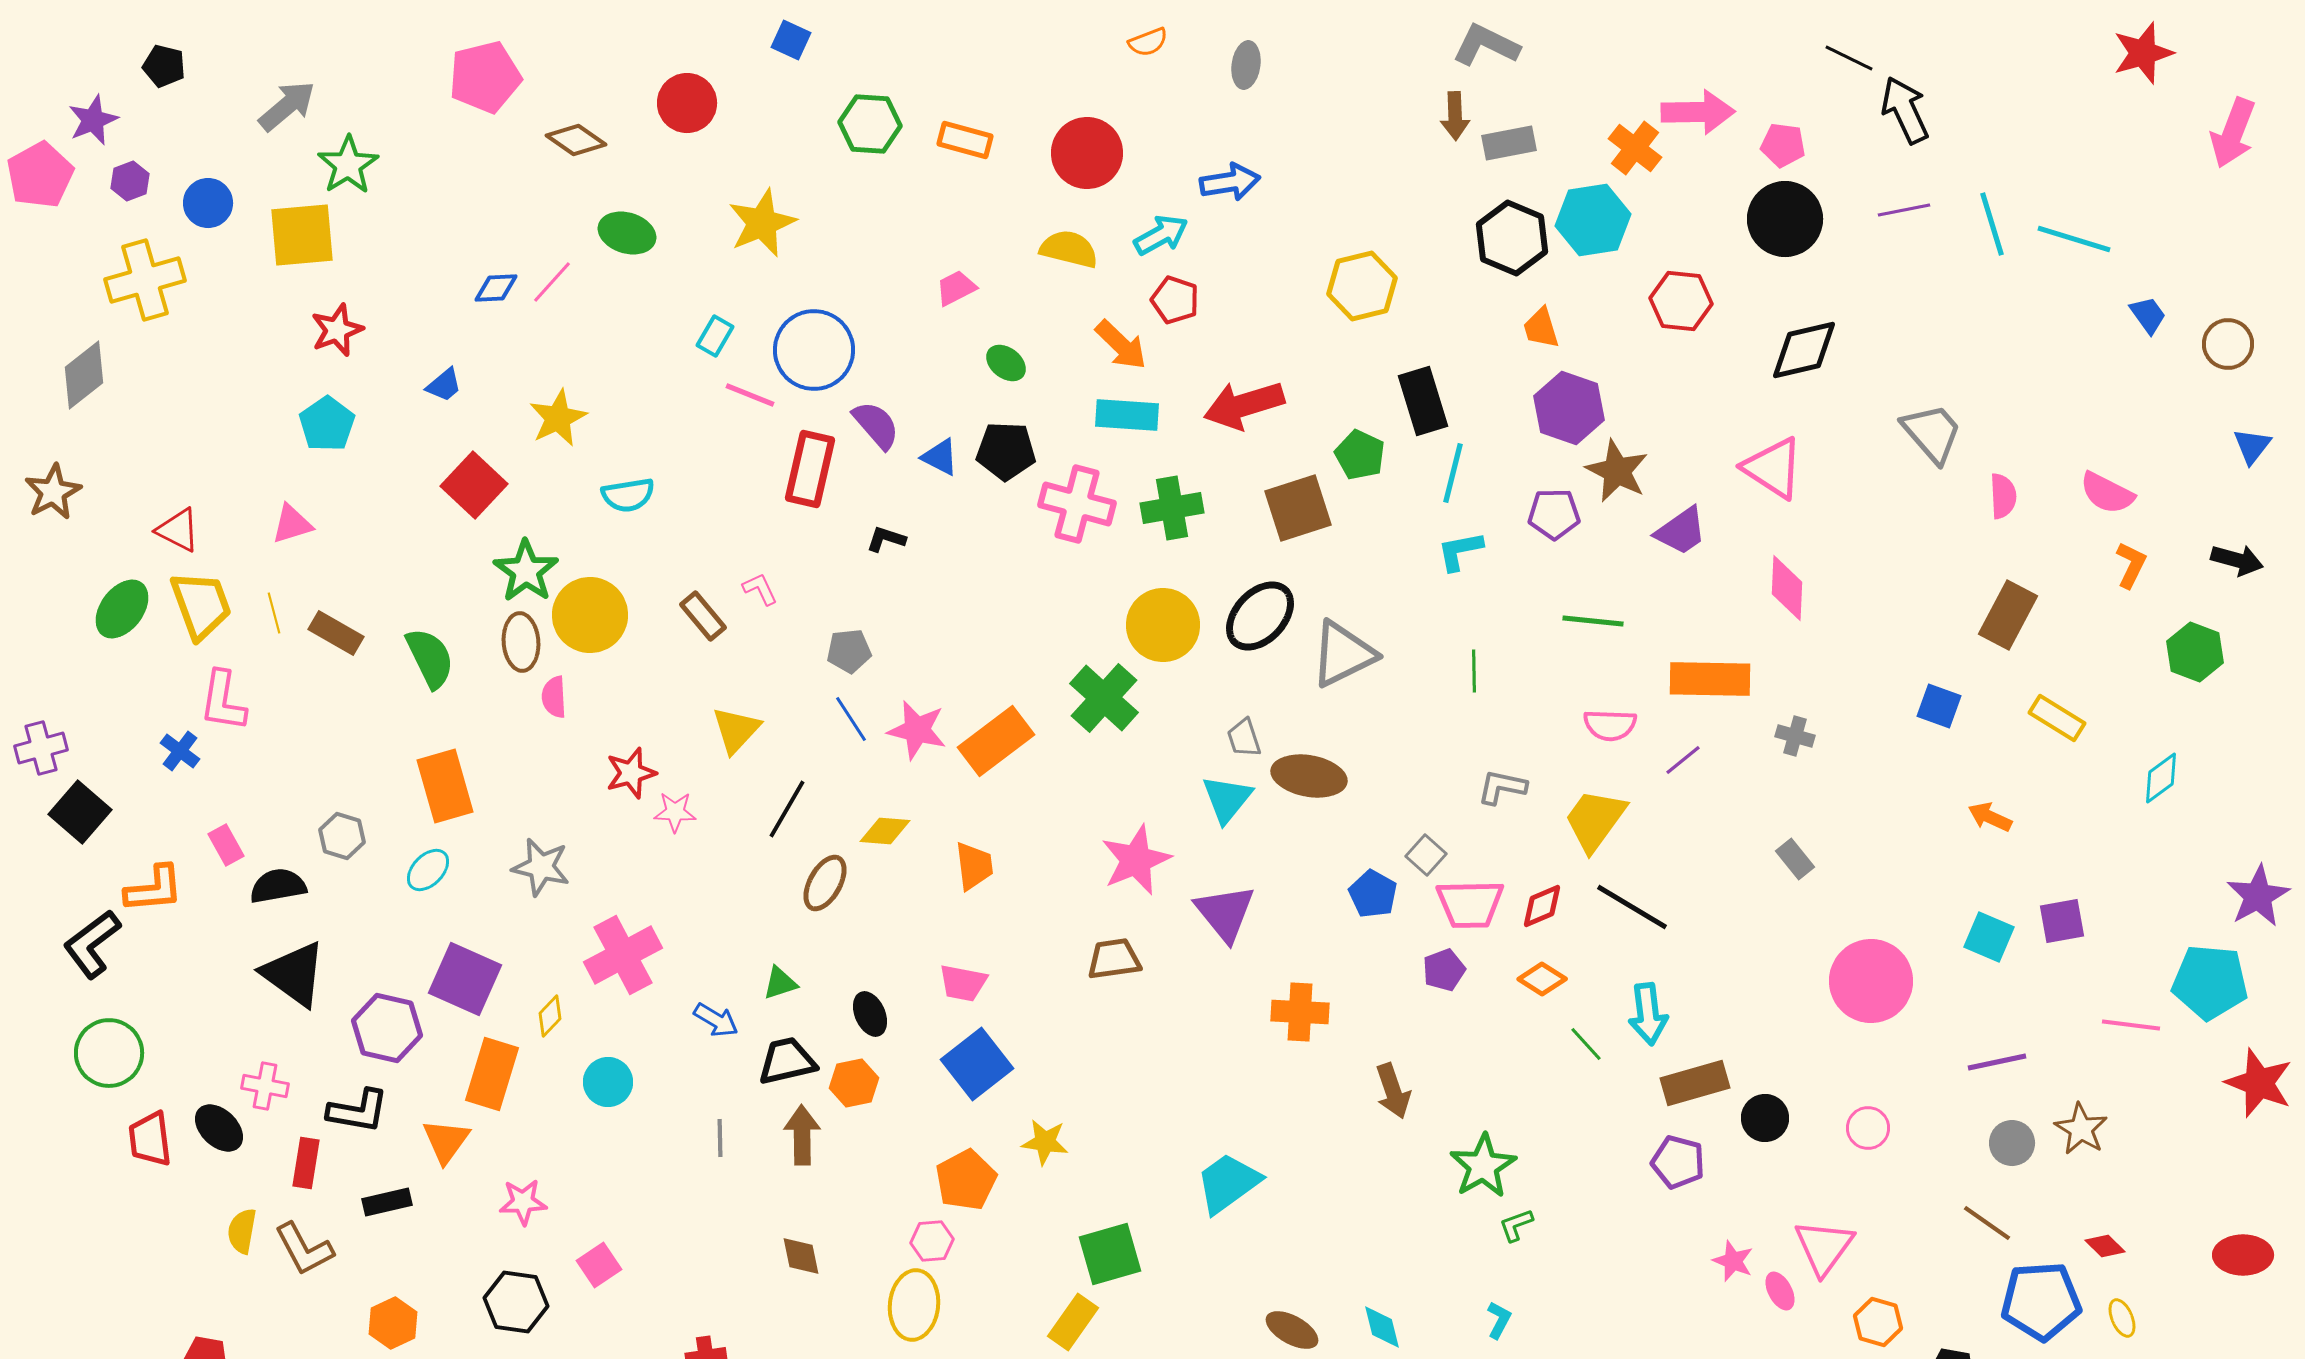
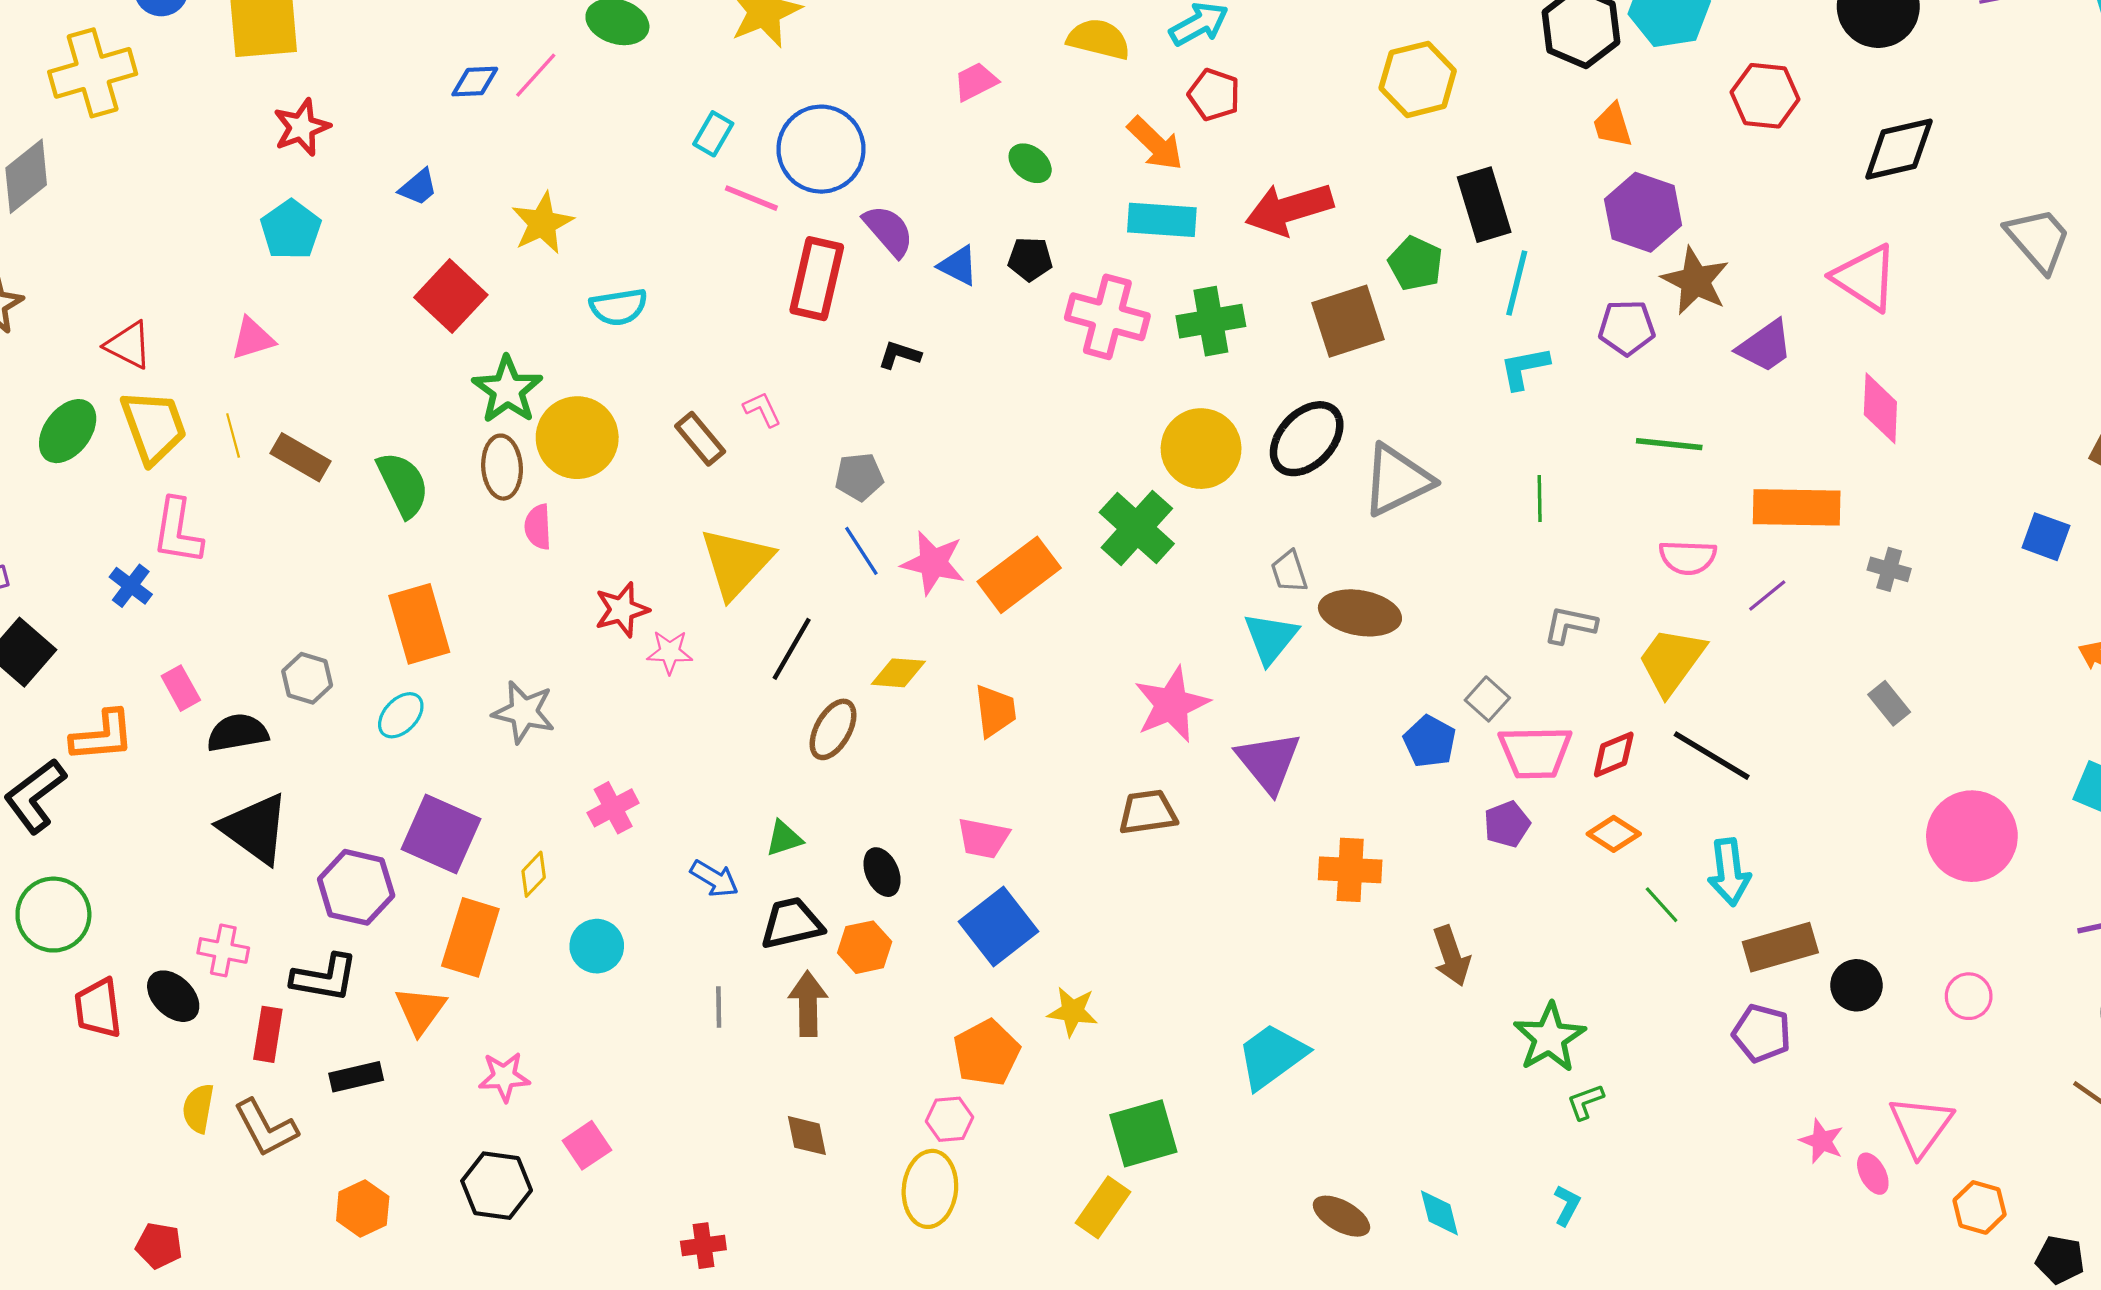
black pentagon: (1006, 451) -> (1030, 259), size x0.7
yellow triangle: (736, 730) -> (736, 563), size x1.4
pink cross: (623, 955) -> (613, 808), size x0.6

